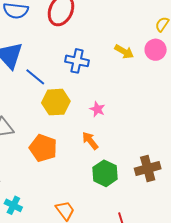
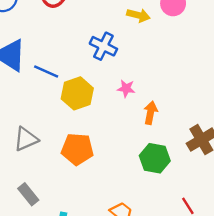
blue cross: (77, 61) -> (103, 46), moved, turned 30
orange arrow: (90, 141) -> (150, 113), moved, turned 66

